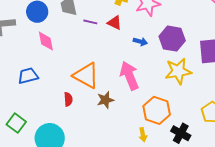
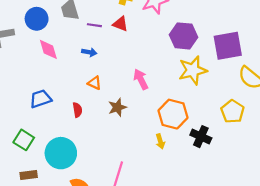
blue arrow: (140, 41) -> (89, 52), moved
blue trapezoid: (28, 76) -> (41, 99), moved
orange triangle: (86, 76) -> (95, 83), size x0.5
pink arrow: (129, 76) -> (141, 79), size x0.7

